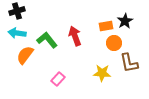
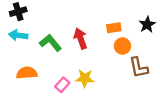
black star: (125, 21) -> (147, 25), moved
orange semicircle: (25, 55) -> (27, 73), moved, turned 48
yellow star: (102, 73) -> (85, 78), moved

